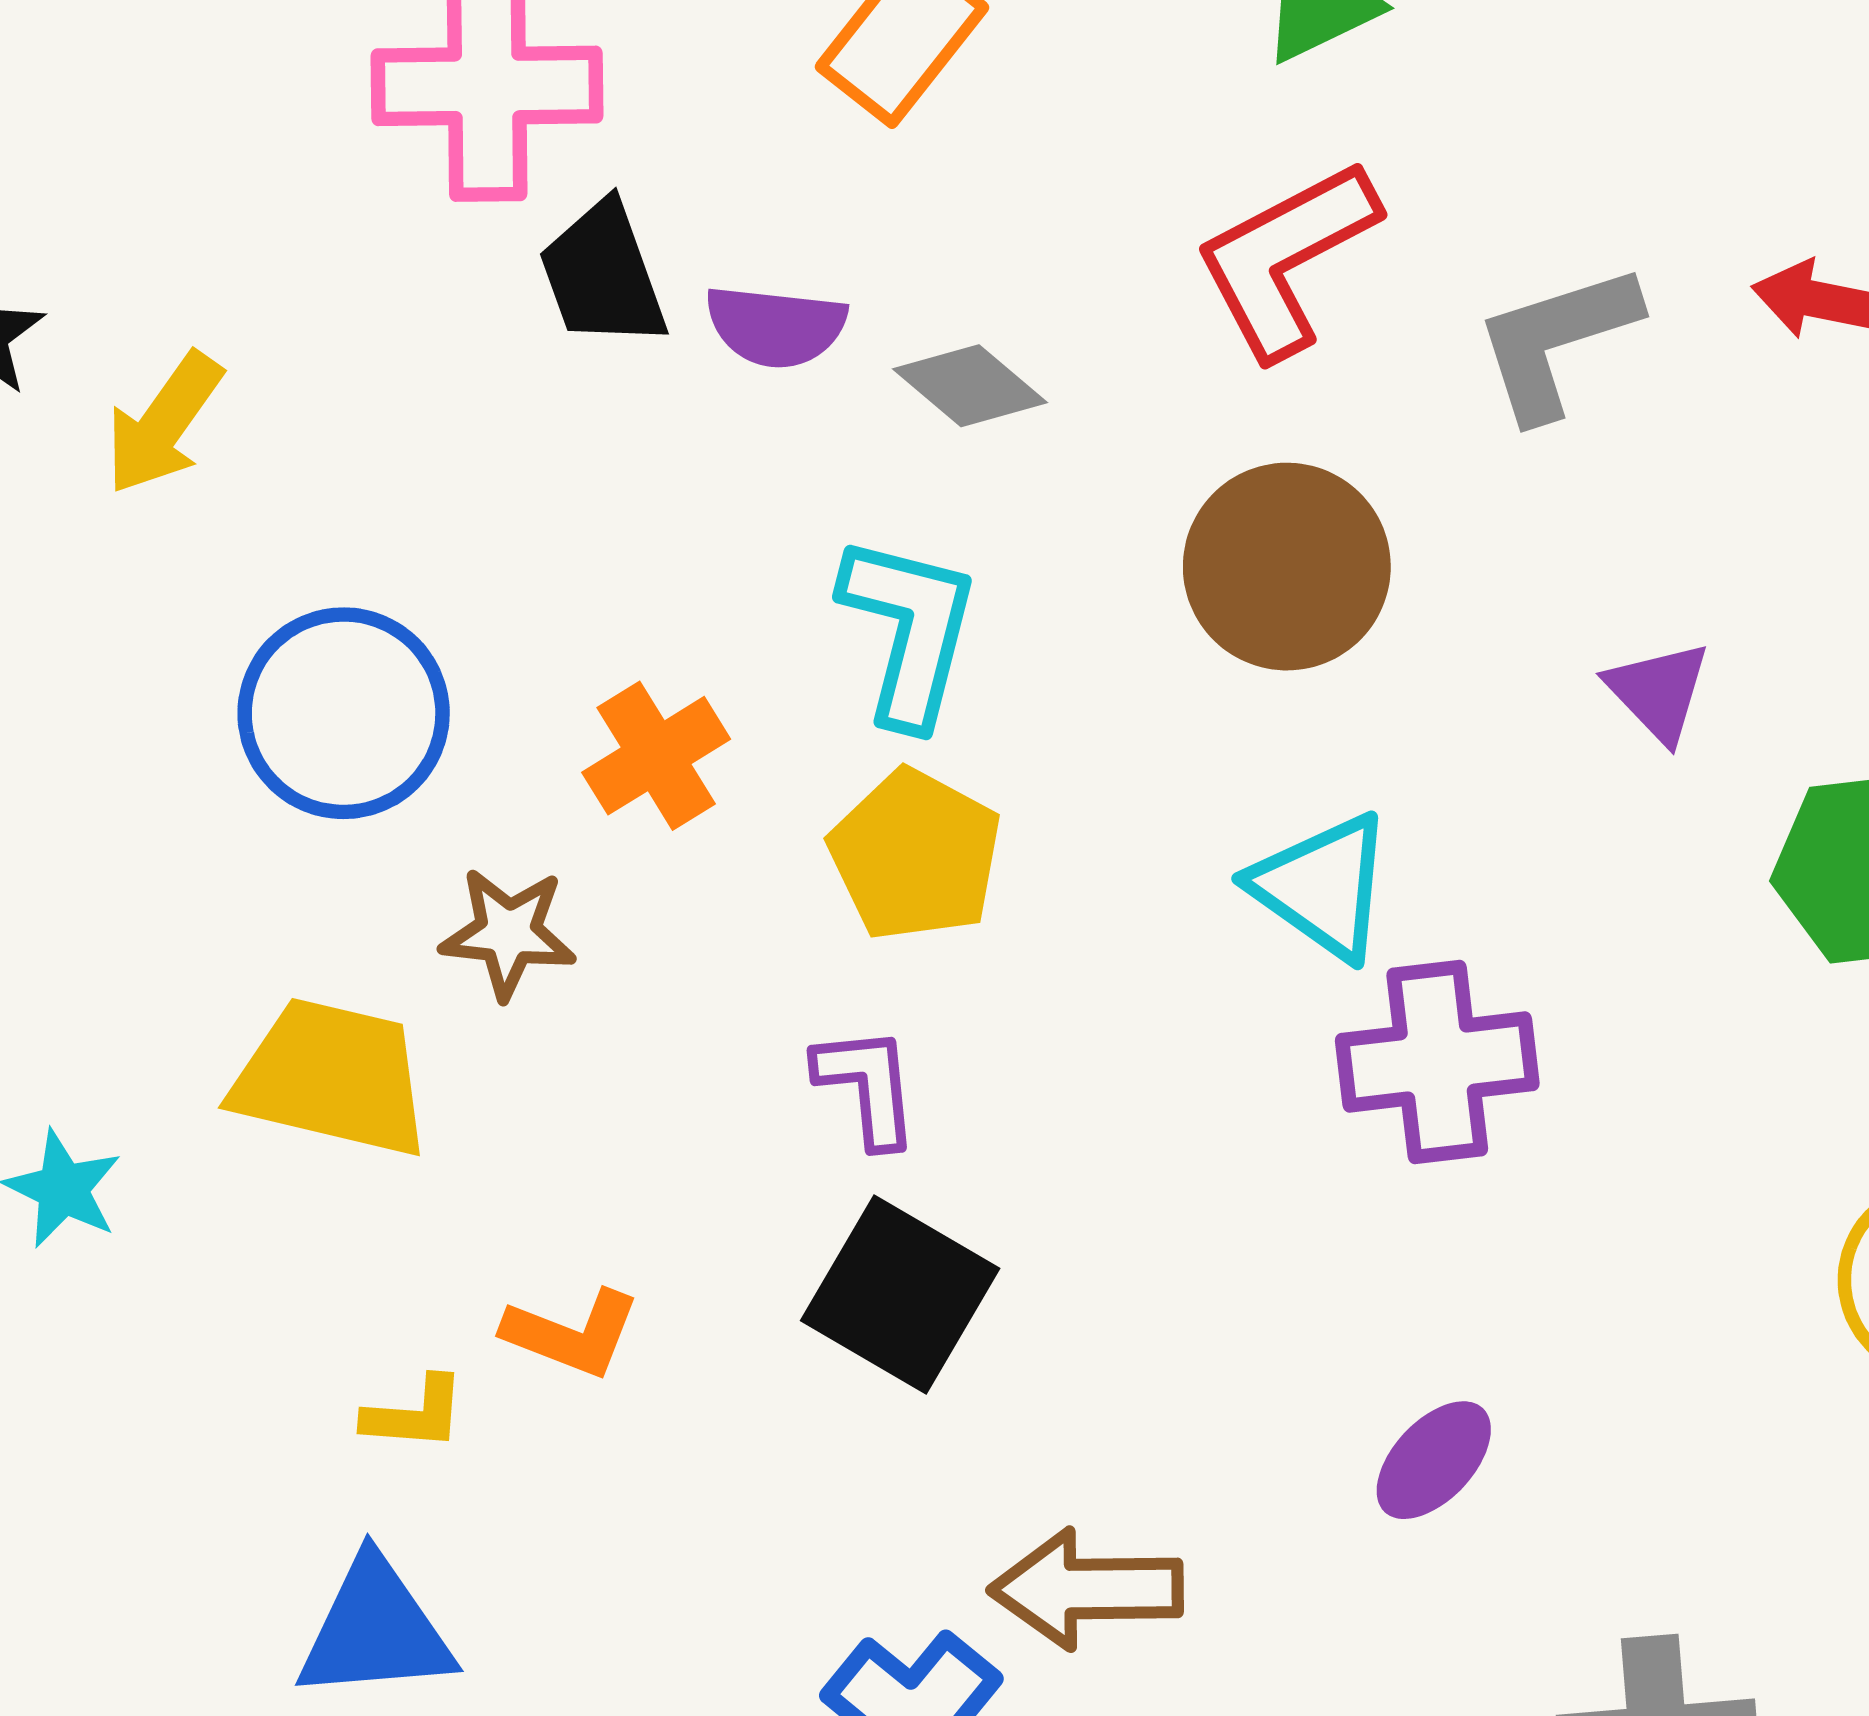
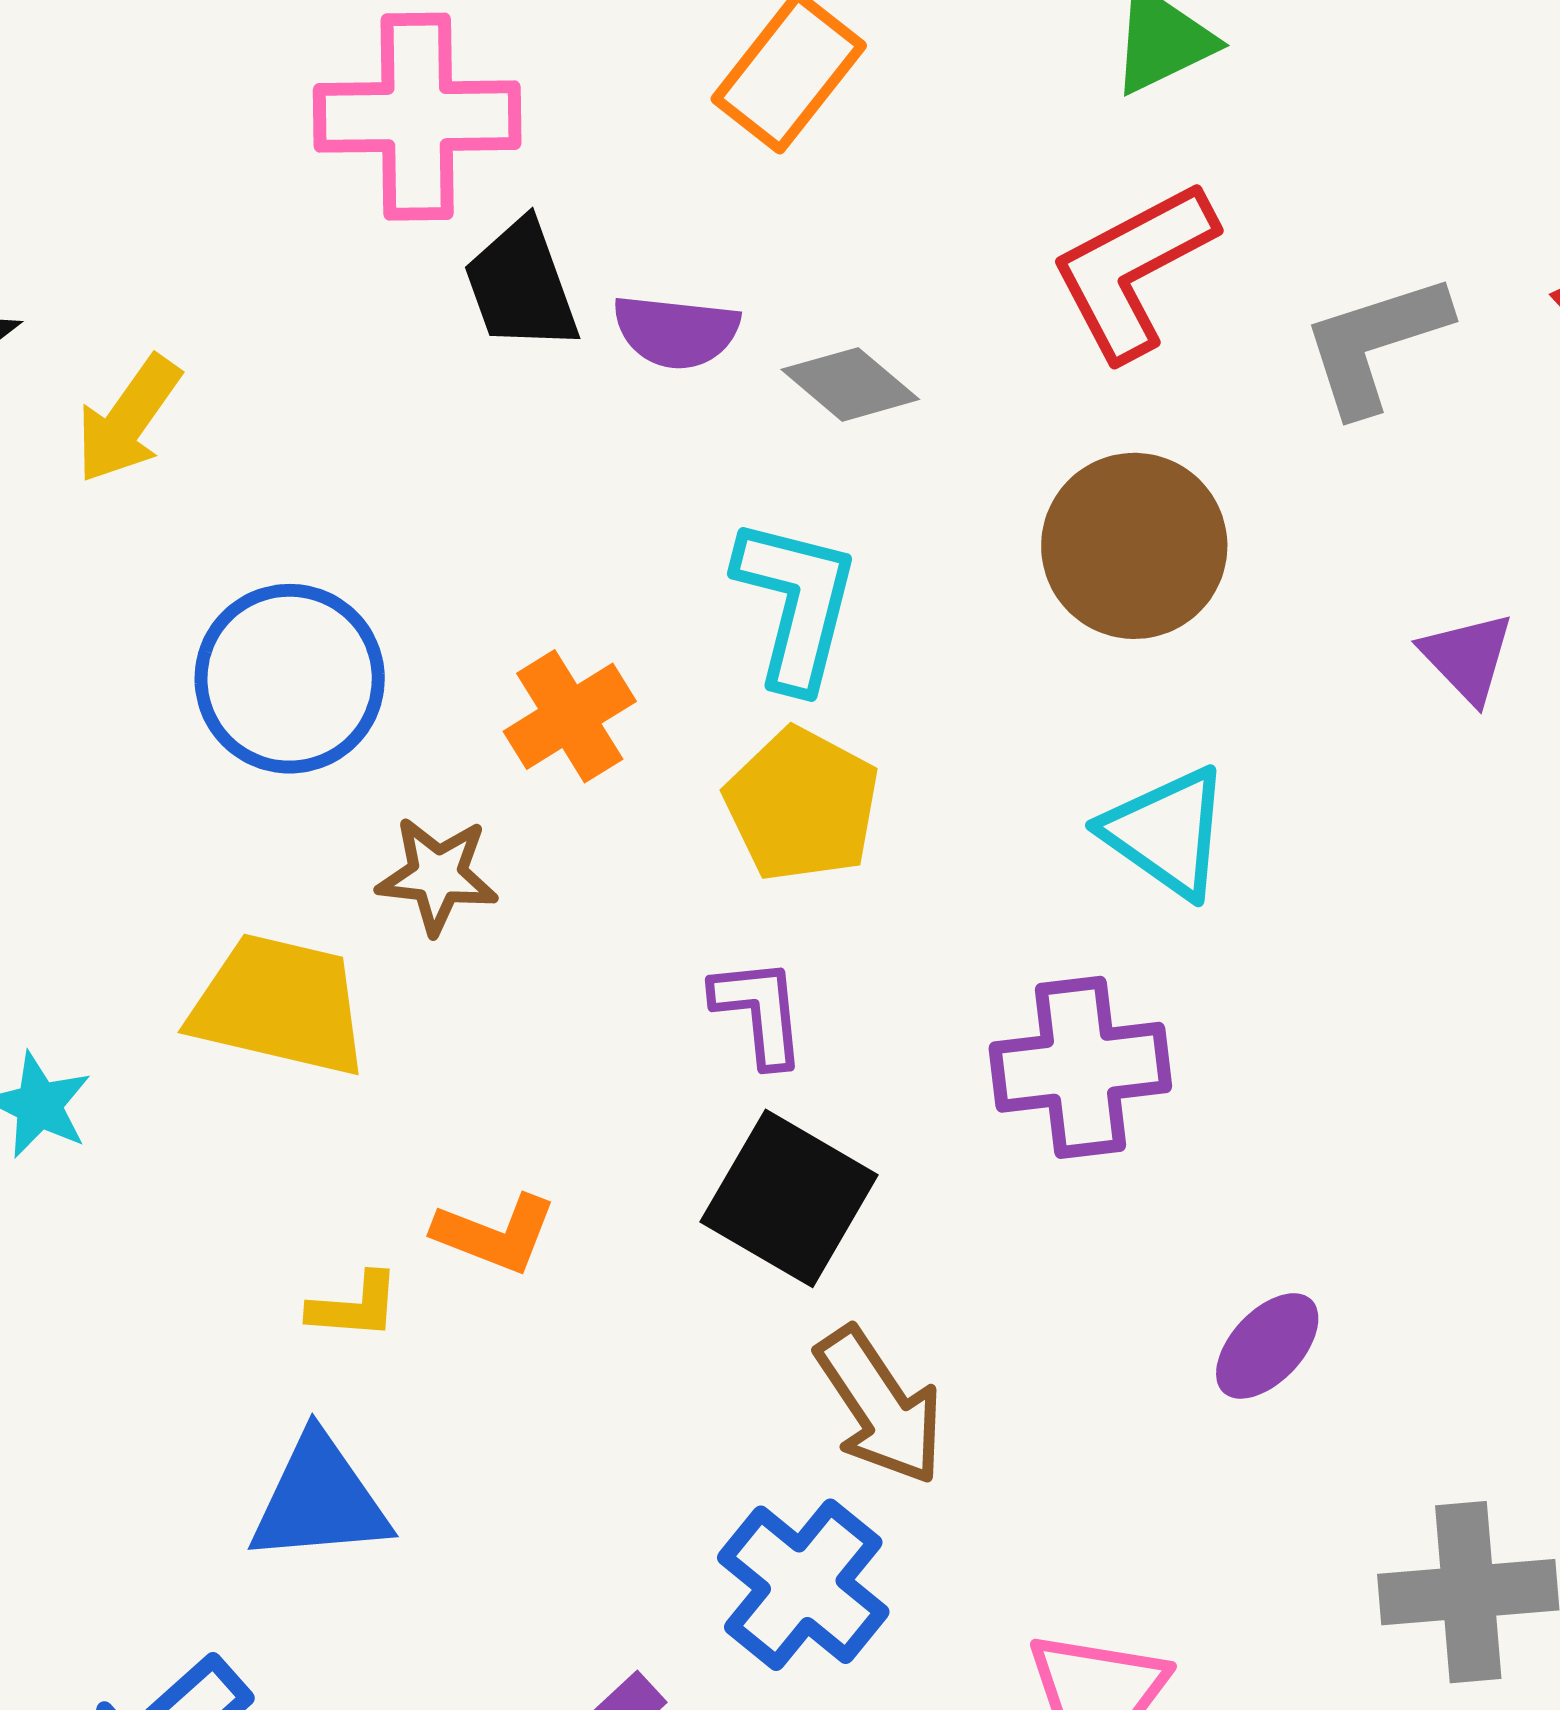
purple cross: (1437, 1062) -> (1080, 1067), moved
brown arrow: (1086, 1589) -> (880, 1406), moved, turned -123

